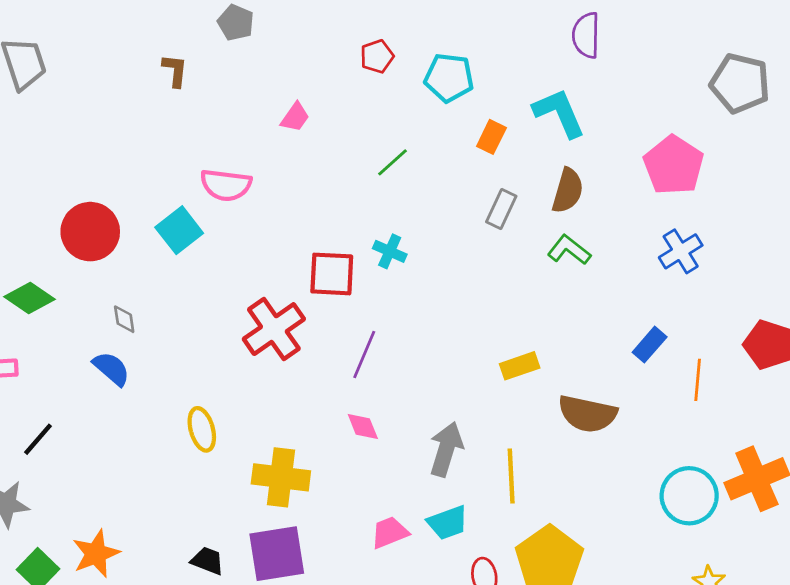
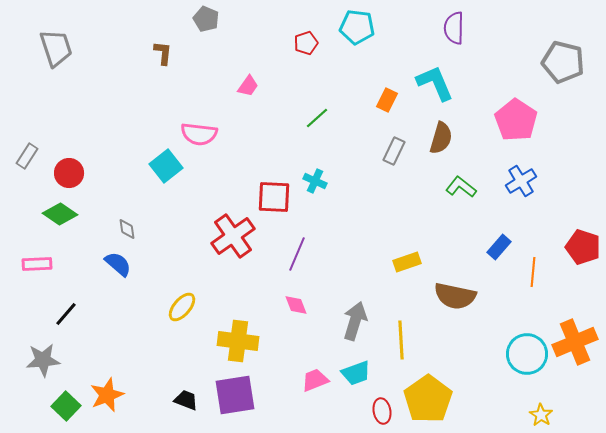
cyan pentagon: (449, 78) -> (357, 27), moved
red circle: (90, 232) -> (69, 173), moved, size x0.7
green L-shape: (569, 250) -> (461, 187), moved
yellow ellipse: (202, 429) -> (182, 307), turned 56

